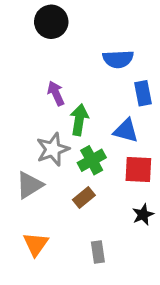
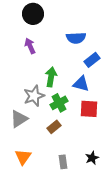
purple arrow: (56, 93) -> (30, 46), moved
blue rectangle: (143, 93) -> (92, 60), turned 63
black star: (143, 215) -> (92, 158), moved

